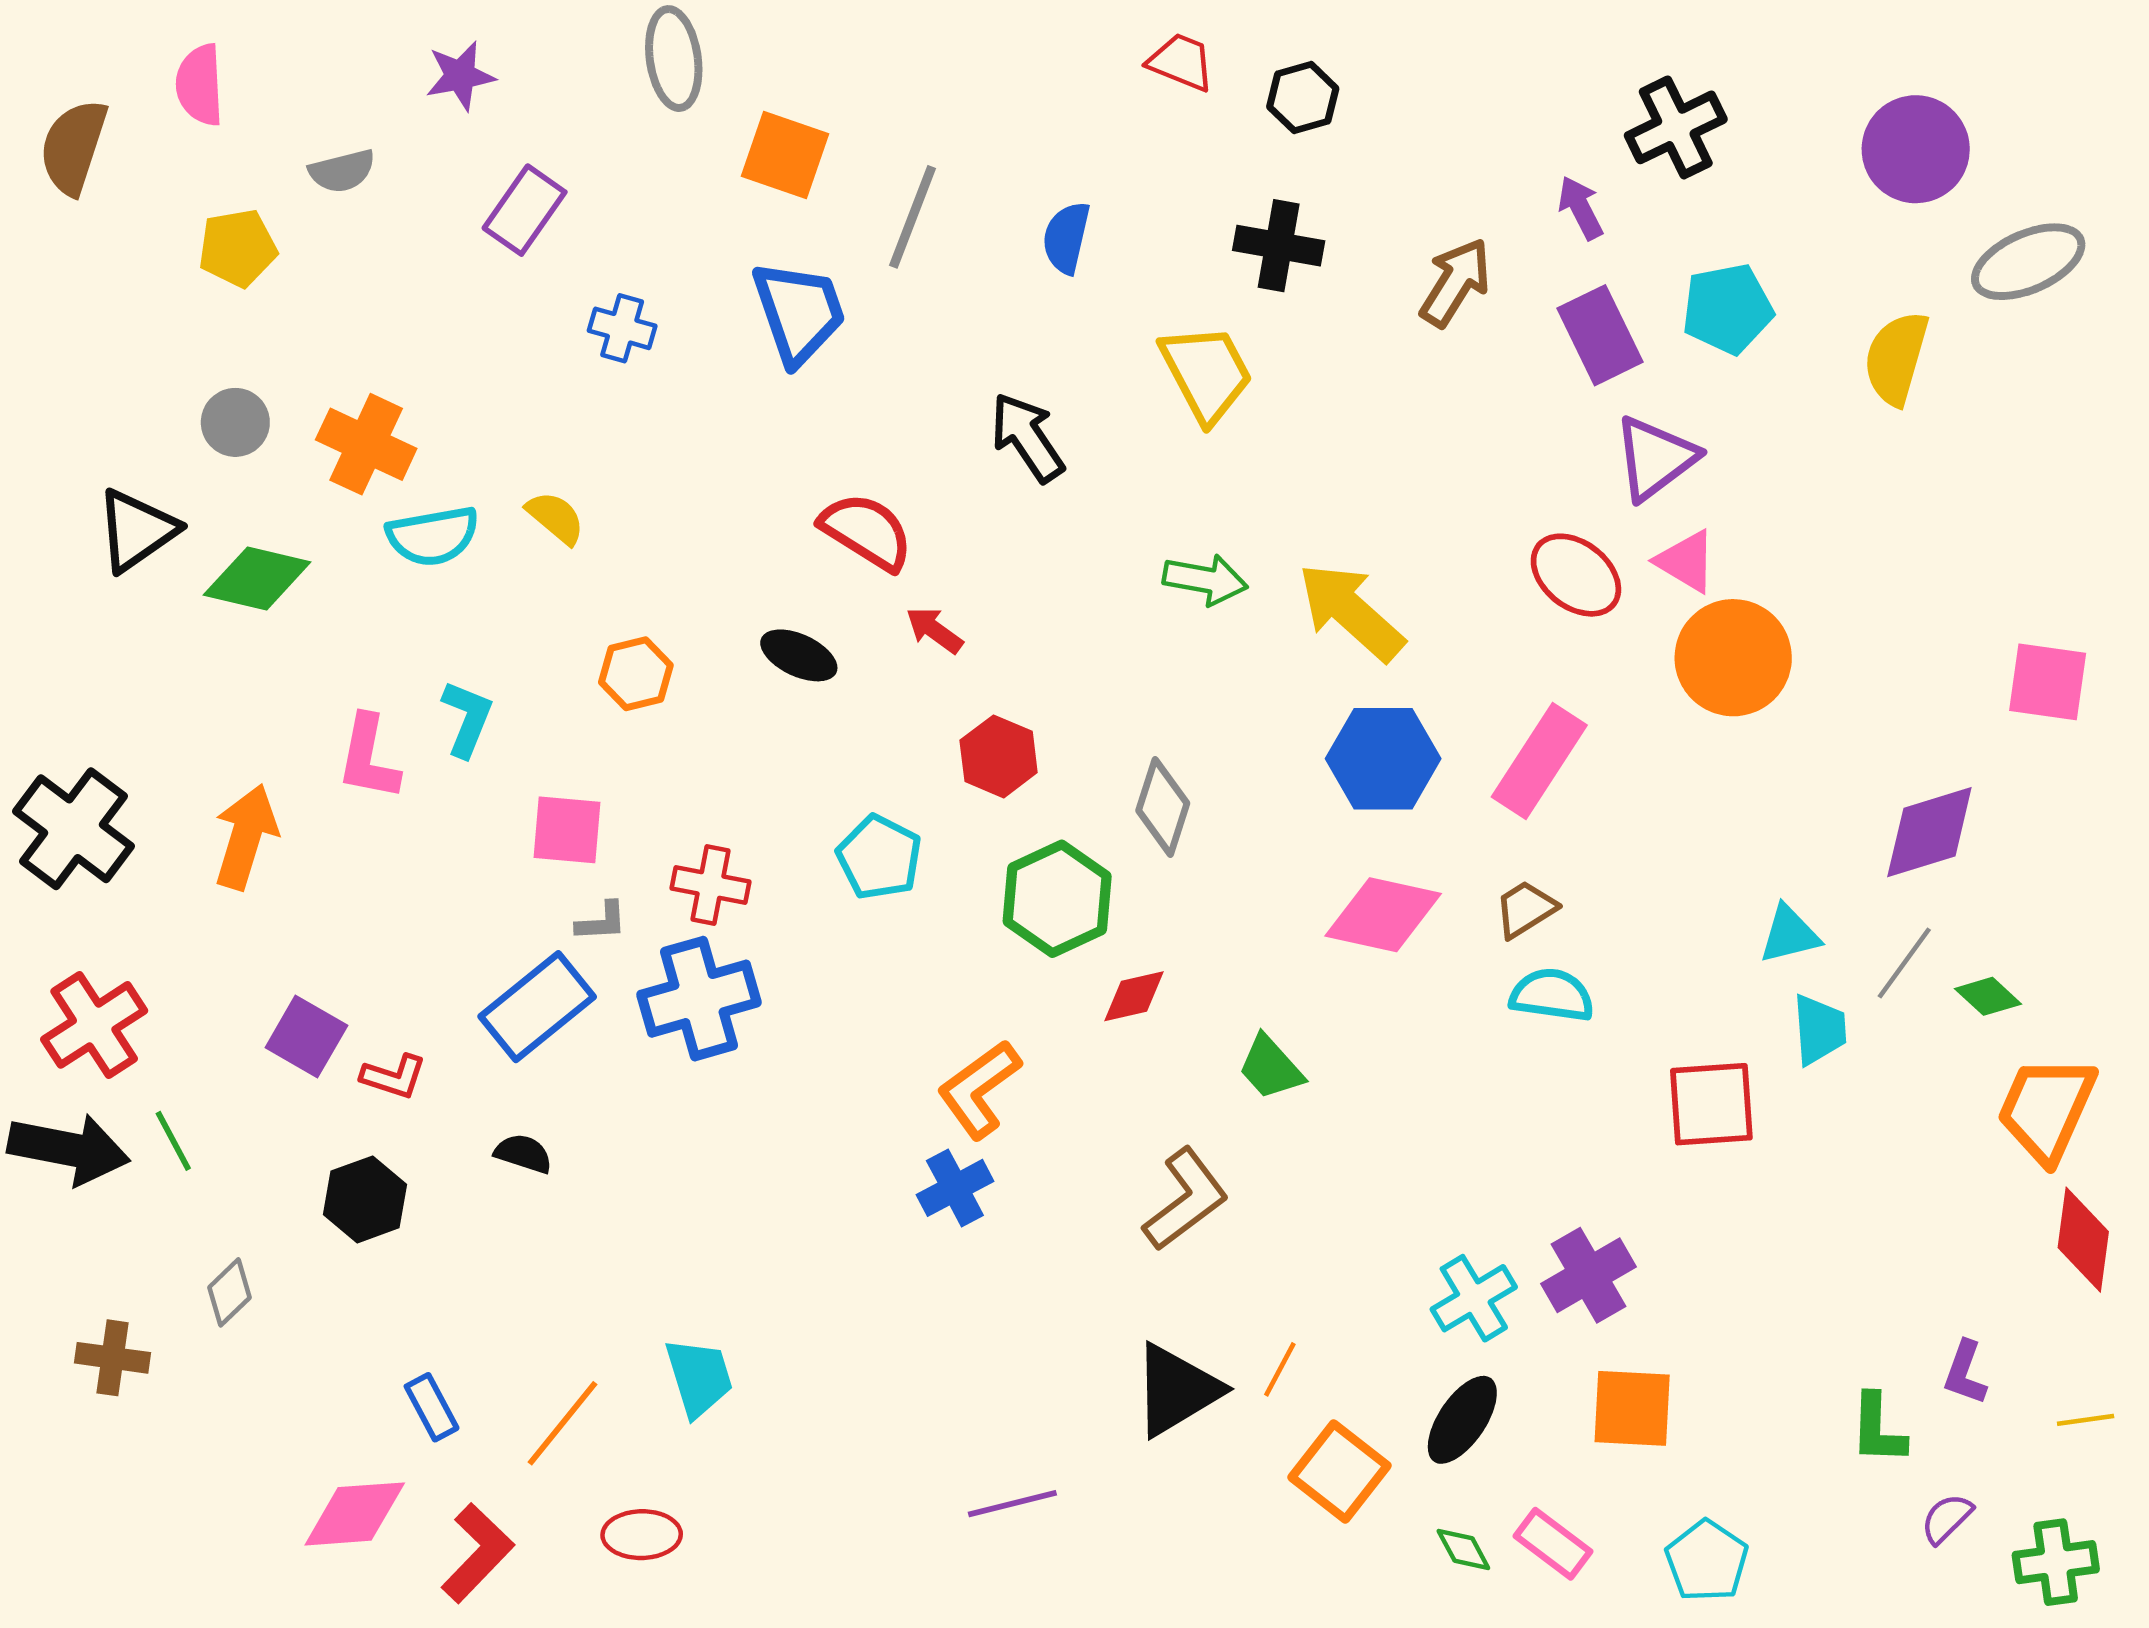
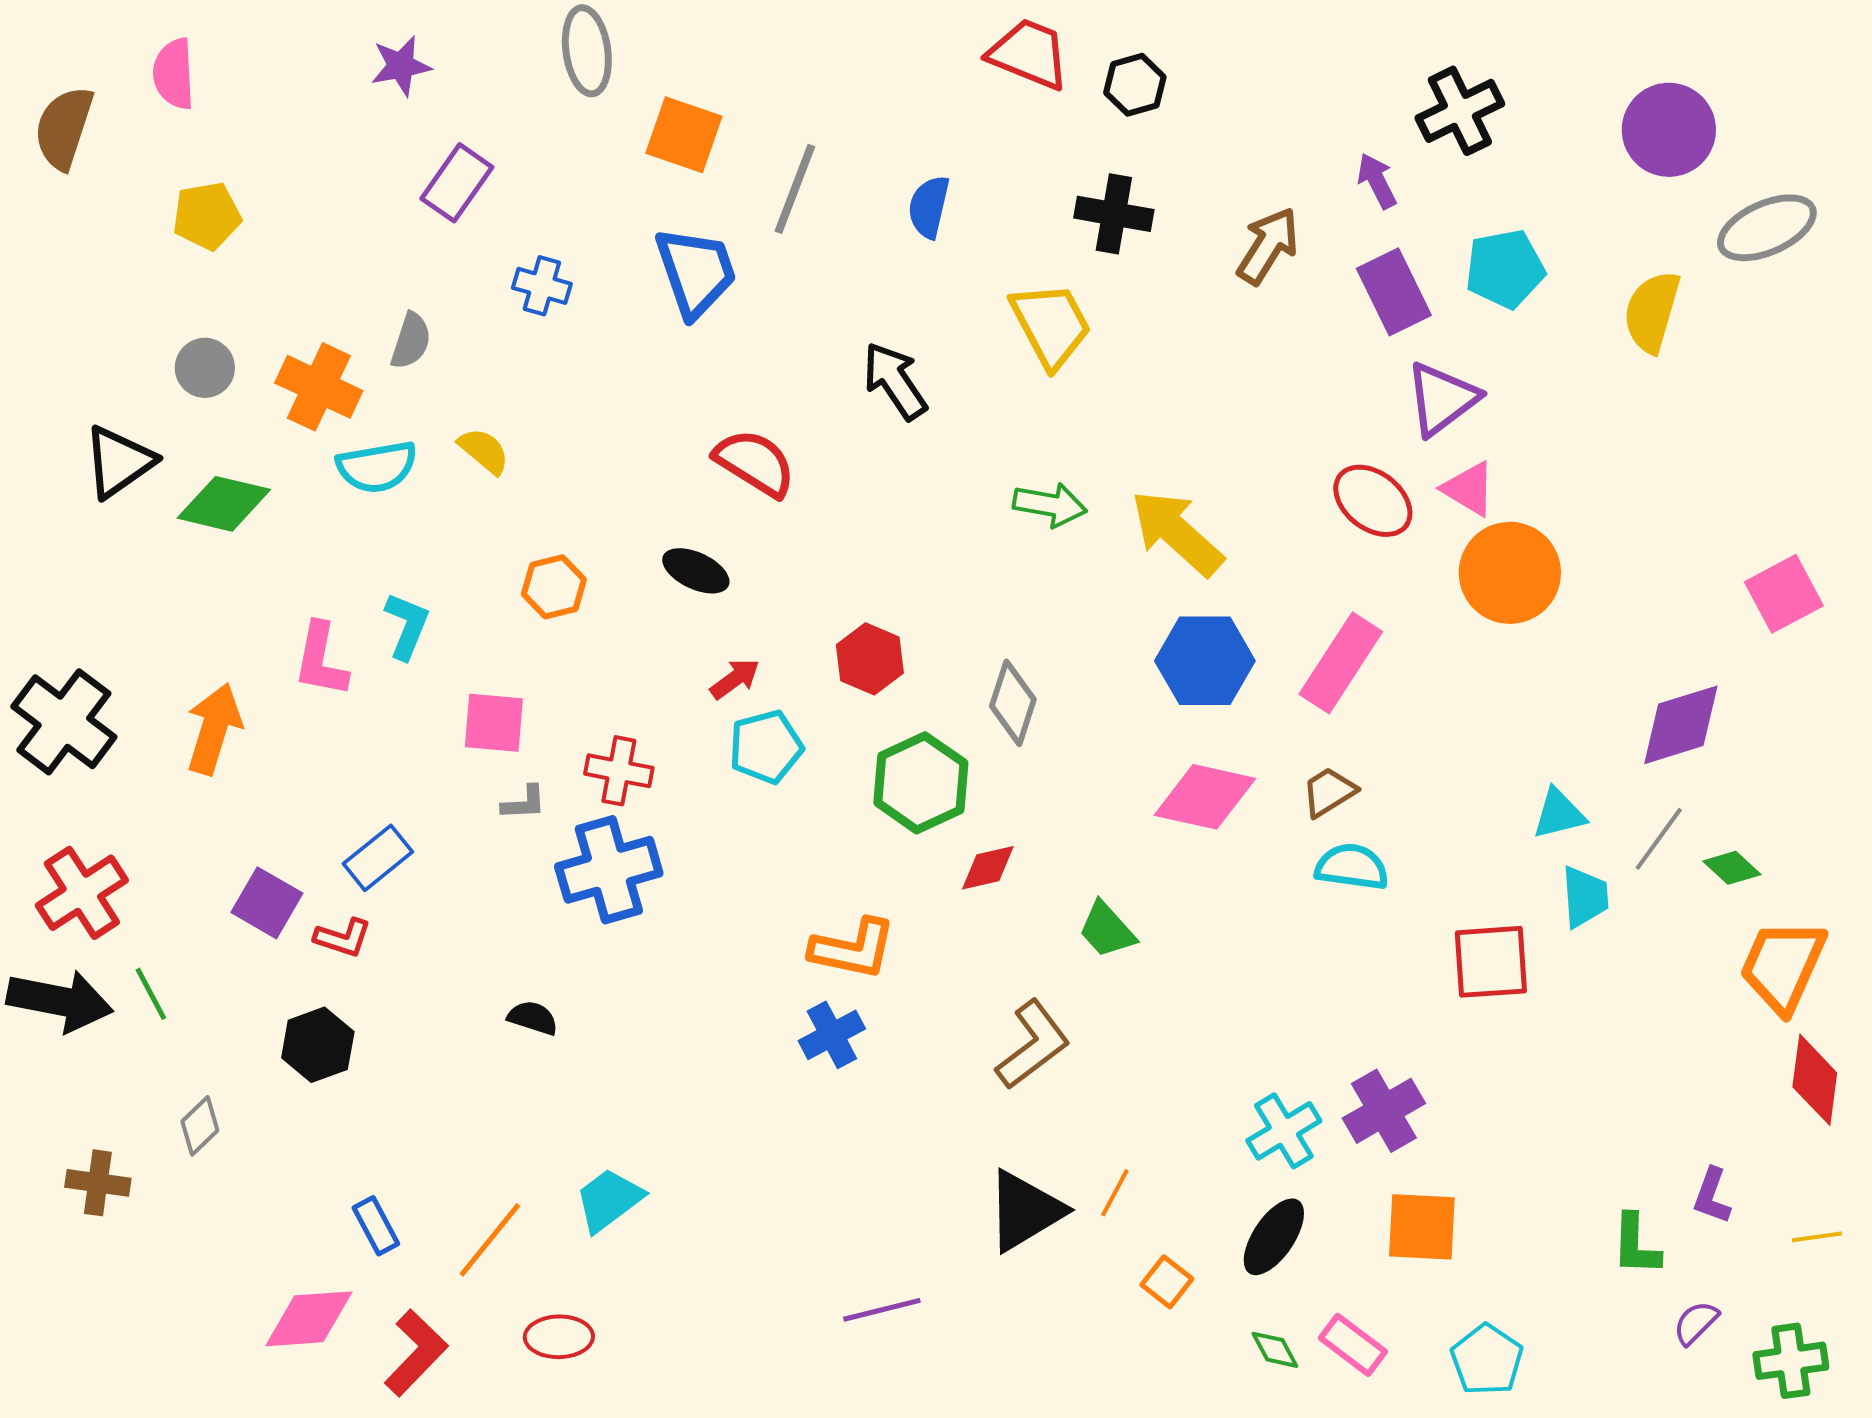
red trapezoid: (1181, 62) -> (1029, 54), size x1.4
gray semicircle: (342, 171) -> (411, 341), moved, turned -58
red arrow: (934, 630) -> (735, 679), moved, turned 108
pink square: (2048, 682) -> (1784, 594), turned -36
cyan pentagon: (879, 857) -> (766, 747), turned 30
blue rectangle: (537, 1007) -> (378, 858), moved, size x0.7
orange L-shape: (979, 1089) -> (853, 949), turned -132
black semicircle: (523, 1154) -> (533, 1018), moved
cyan trapezoid: (699, 1377) -> (609, 1200), turned -110
orange square: (1339, 1471) -> (1167, 1282), size x0.6

